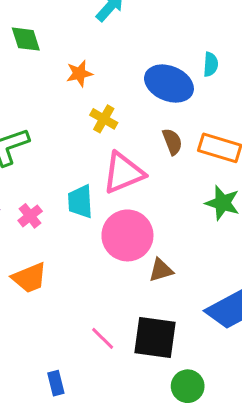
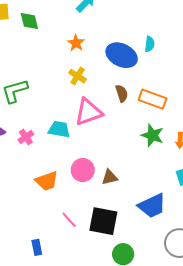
orange star: (79, 73) -> (76, 43), moved, turned -30
cyan trapezoid: (80, 202) -> (59, 129), turned 100
pink circle: (127, 235) -> (83, 170), moved, size x0.7
orange trapezoid: (29, 278) -> (47, 181), moved

